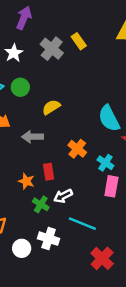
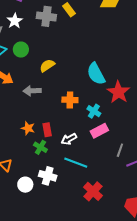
gray cross: (52, 49) -> (46, 16), turned -30
orange cross: (77, 149) -> (70, 100), turned -35
red rectangle: (49, 172) -> (47, 130), moved
pink rectangle: (111, 186) -> (99, 131), turned 54
white arrow: (63, 196) -> (69, 139), moved

